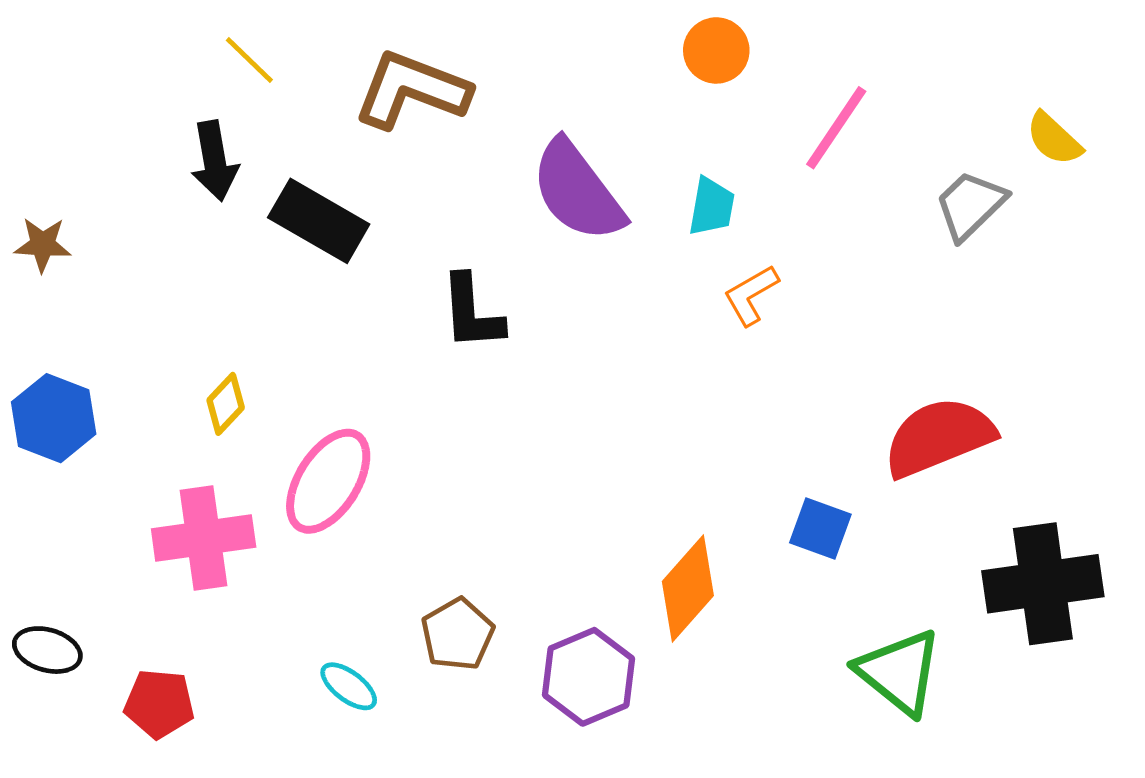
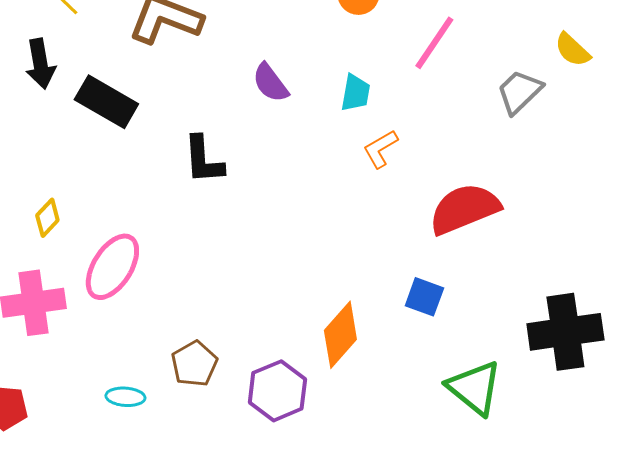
purple semicircle: (577, 191) -> (270, 83), size x0.6
red semicircle: (939, 437) -> (464, 209), moved
cyan ellipse: (349, 686) -> (125, 397), turned -33

